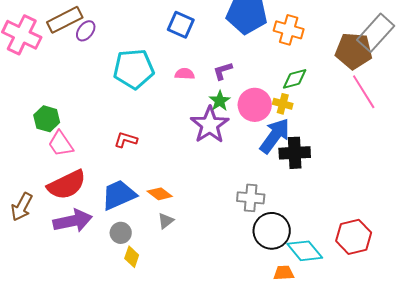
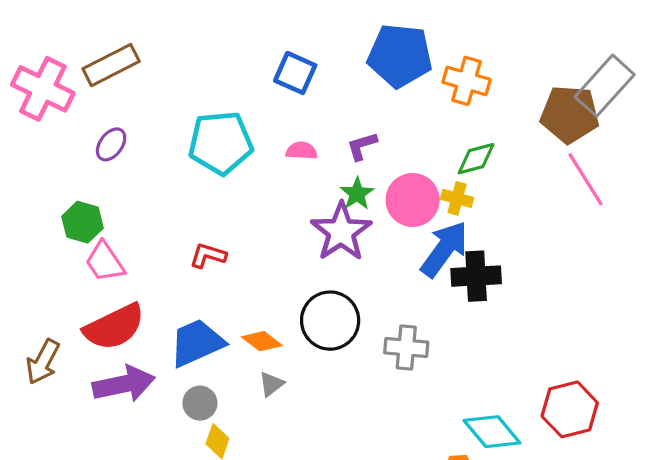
purple ellipse: (86, 31) -> (111, 144), moved
black circle: (272, 231) -> (330, 321), moved

